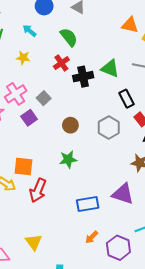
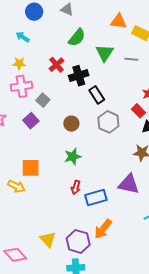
green semicircle: (69, 37) -> (77, 38), moved, turned 84
green triangle: (110, 68) -> (105, 53), moved, turned 48
pink cross: (16, 94) -> (21, 86), moved, turned 30
black rectangle: (126, 99) -> (97, 95), moved
red arrow: (38, 190) -> (76, 187), moved, size x0.6
orange arrow: (92, 237) -> (103, 229), size x1.5
purple hexagon: (118, 248) -> (78, 241), moved

